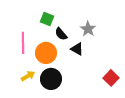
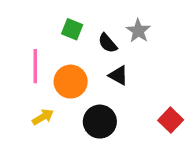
gray star: (88, 29) -> (138, 31), moved
black semicircle: (61, 34) -> (108, 43), moved
black circle: (51, 79) -> (100, 122), moved

